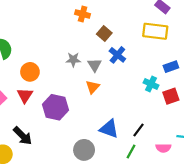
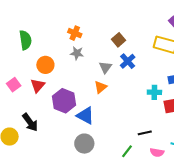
orange cross: (83, 14) -> (75, 33), moved
gray star: (73, 60) -> (77, 53), moved
cyan cross: (151, 84) -> (154, 92), turned -32
blue triangle: (109, 129) -> (85, 116), moved
black line: (139, 130) -> (145, 133), moved, turned 32

